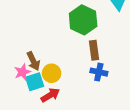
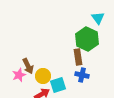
green hexagon: (83, 20) -> (87, 39), moved
cyan square: (35, 82) -> (58, 85), moved

